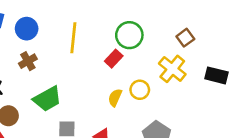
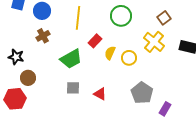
red rectangle: (114, 59) -> (95, 41), moved
yellow semicircle: (115, 98) -> (110, 53), moved
green trapezoid: (47, 99) -> (71, 59), moved

